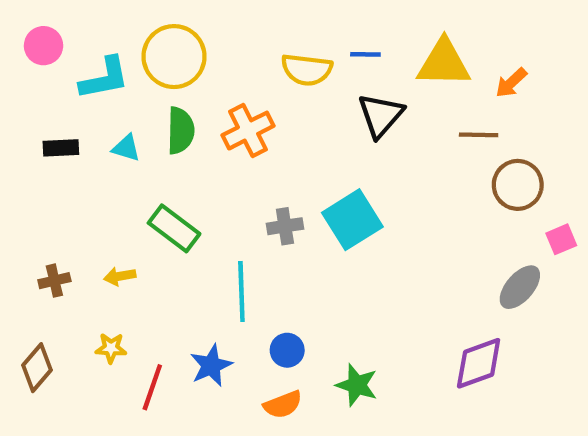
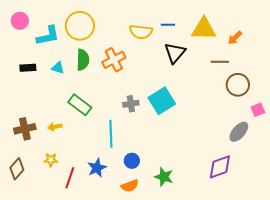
brown cross: (54, 281) -> (25, 129), size x1.5

